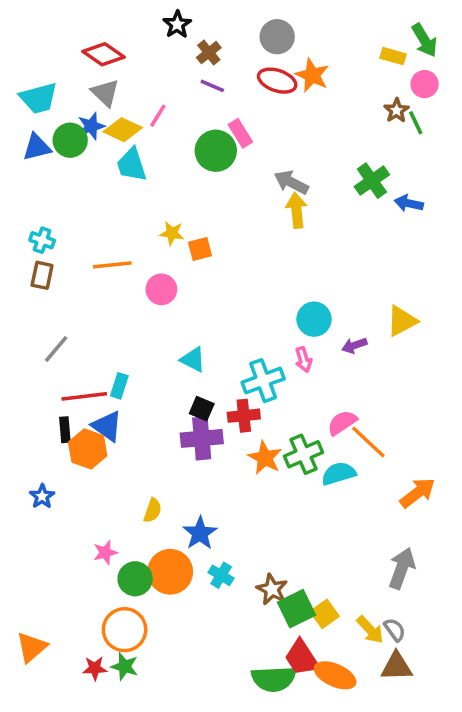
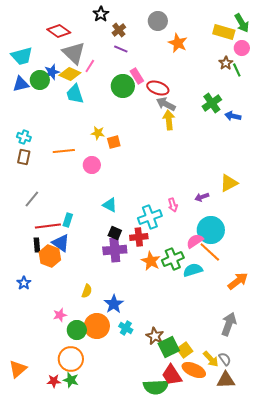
yellow rectangle: (393, 56) -> (224, 32), size x1.5
red ellipse: (277, 81) -> (158, 88), moved
gray triangle: (105, 93) -> (74, 53), moved, size x1.4
cyan circle: (314, 319) -> (211, 230), moved, size x1.4
orange ellipse: (335, 675) -> (194, 370), moved

